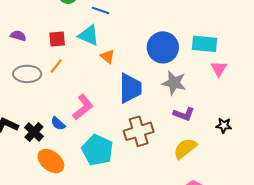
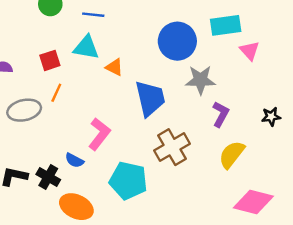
purple L-shape: (184, 114) -> (221, 114), turned -70

